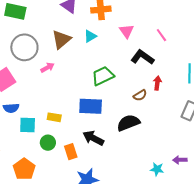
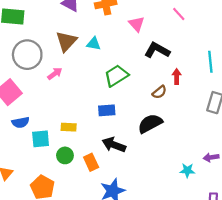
pink line: (161, 35) -> (179, 14), moved
cyan triangle: (90, 36) -> (94, 44), moved, turned 48
blue rectangle: (91, 106) -> (107, 110), size x0.7

